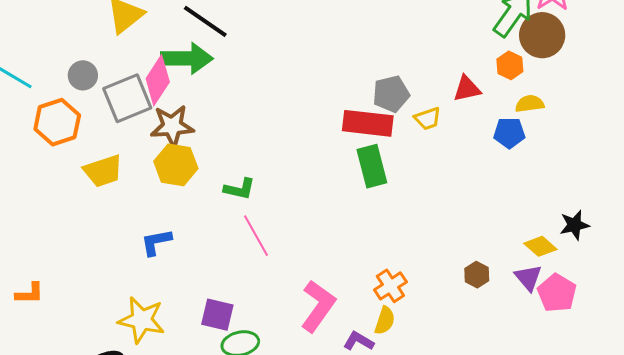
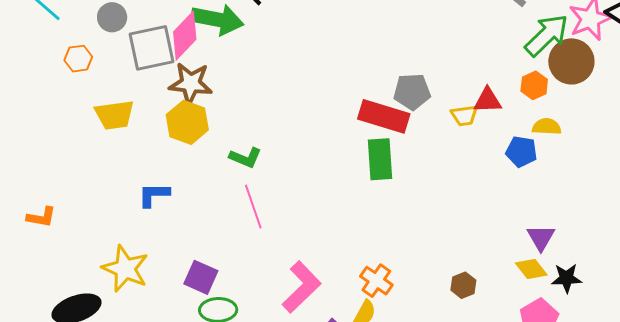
yellow trapezoid: (428, 119) -> (464, 115), moved
orange hexagon: (57, 122) -> (78, 59), size x0.6
black star: (574, 225) -> (567, 278), moved
purple triangle: (528, 278) -> (541, 238), moved
orange cross: (390, 286) -> (376, 281), turned -32
orange L-shape: (30, 294) -> (41, 217), moved

